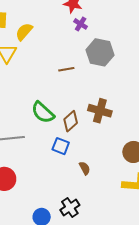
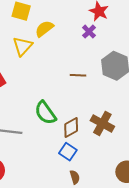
purple cross: (81, 24) -> (89, 32), moved
blue square: (61, 146) -> (68, 152), moved

